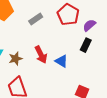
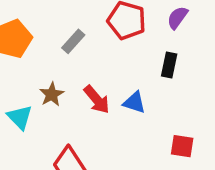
purple semicircle: (89, 25) -> (177, 18), moved
brown star: (16, 59) -> (52, 94), moved

